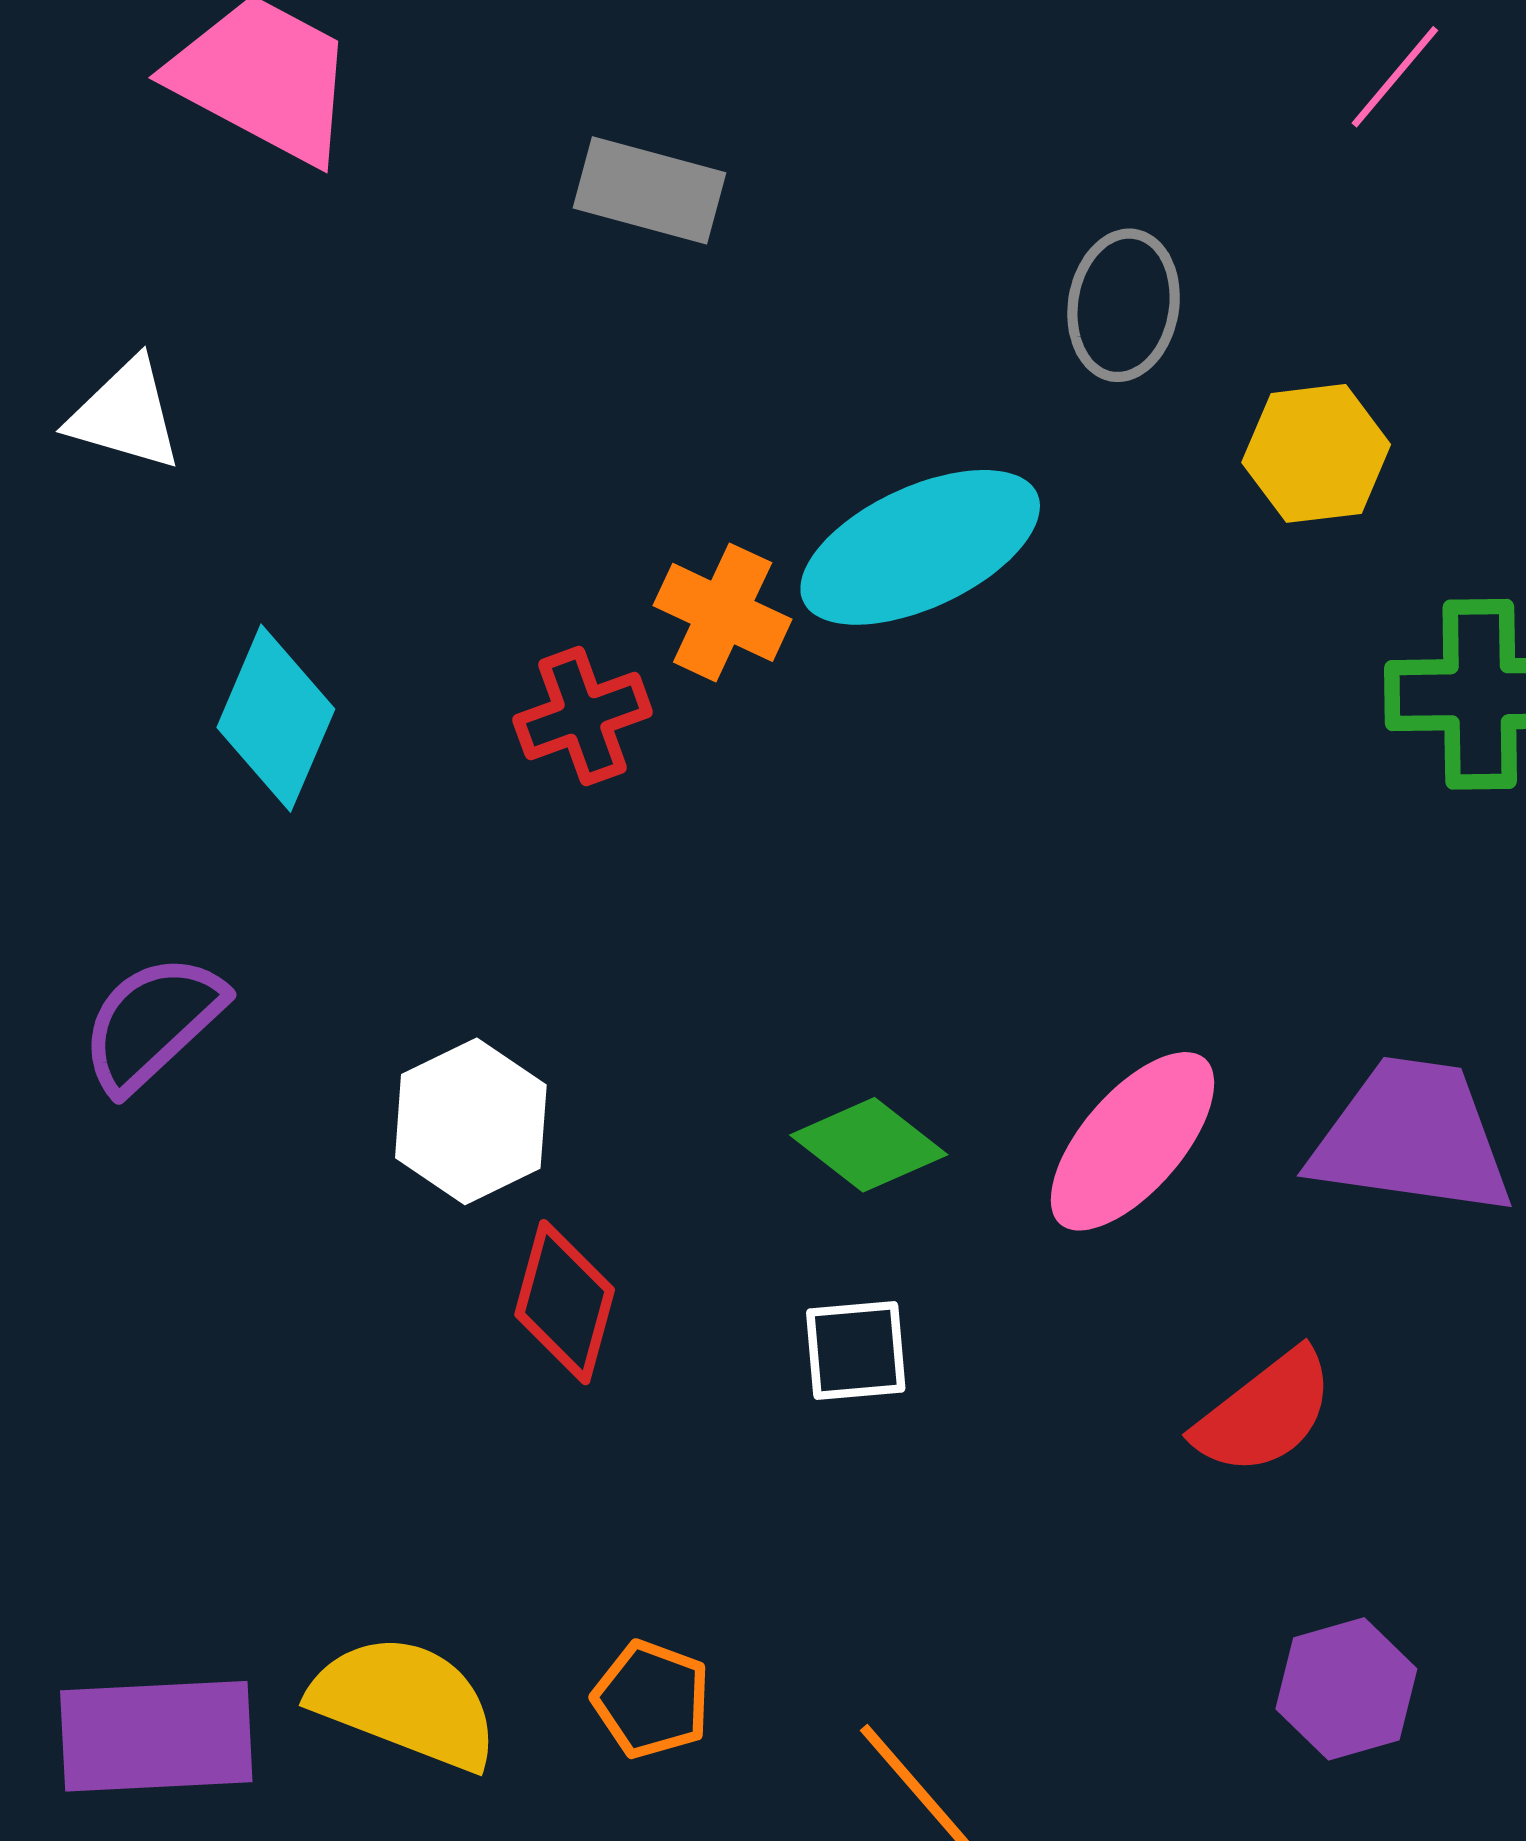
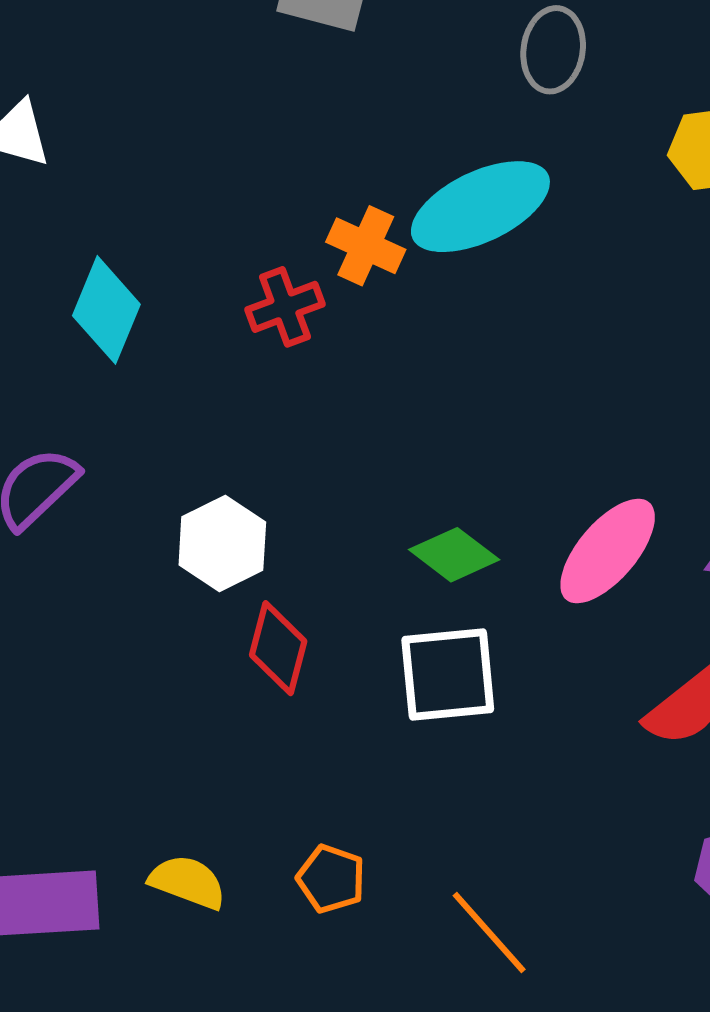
gray ellipse: (1124, 305) -> (553, 50), moved
white square: (856, 1351) -> (448, 674), size x1.6
yellow semicircle: (405, 1702) -> (188, 882), size x0.7

